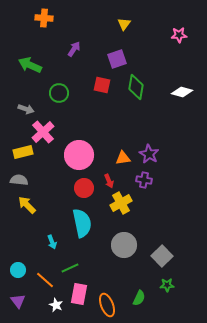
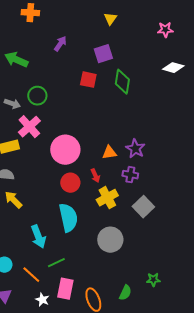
white diamond: (182, 92) -> (173, 68), moved
green circle: (59, 93) -> (37, 96), moved
cyan arrow: (52, 242) -> (38, 237), size x1.6
gray square: (162, 256) -> (143, 207), moved

